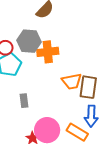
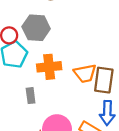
orange cross: (48, 52) -> (49, 67), moved

